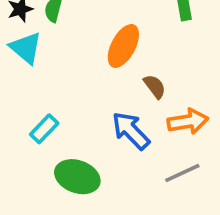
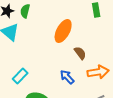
blue arrow: (131, 131) -> (67, 77), size x0.7

